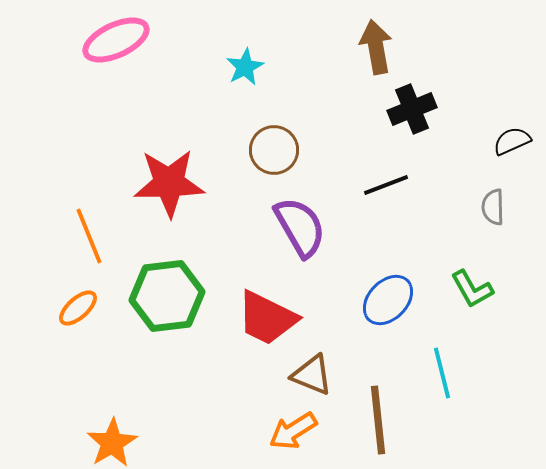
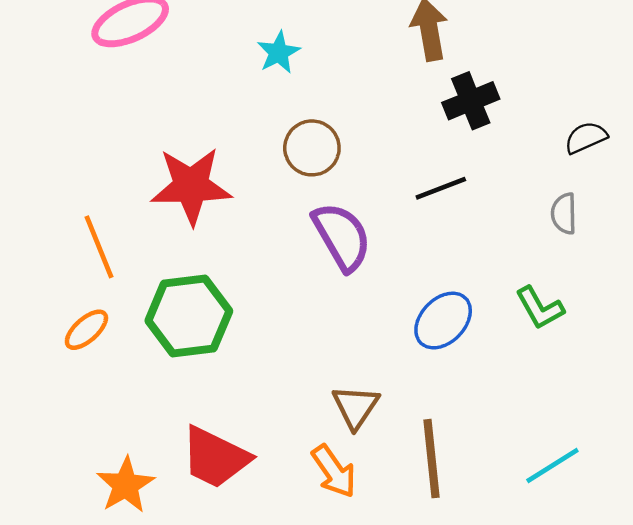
red trapezoid: (267, 318) -> (215, 457), moved
cyan line: (442, 373) -> (552, 466), moved, turned 72
brown triangle: (312, 375) -> (356, 407), turned 42
orange arrow: (293, 431) -> (334, 471), turned -93

